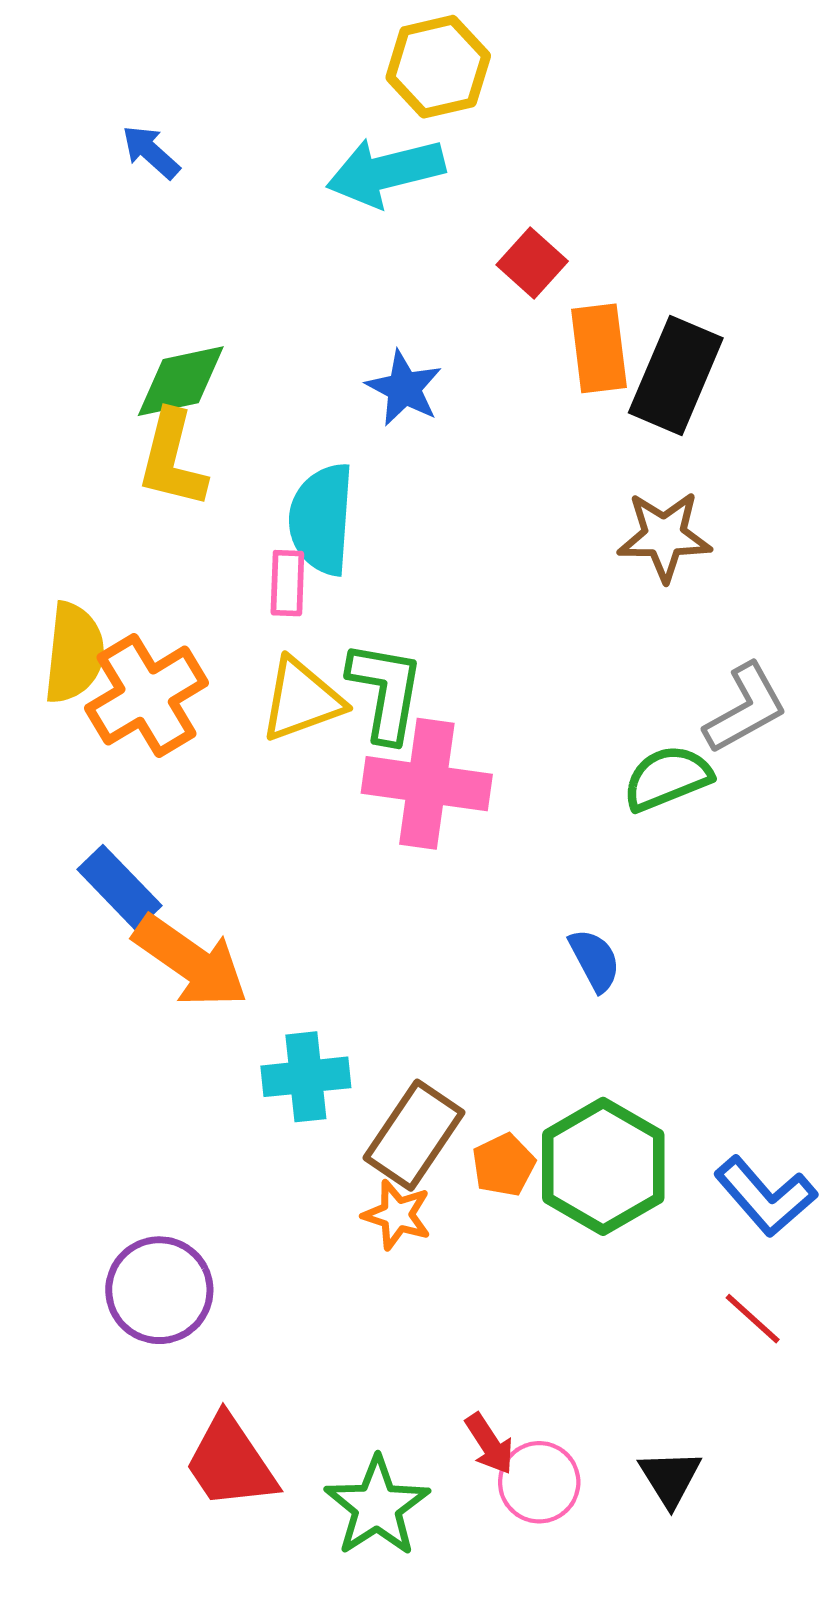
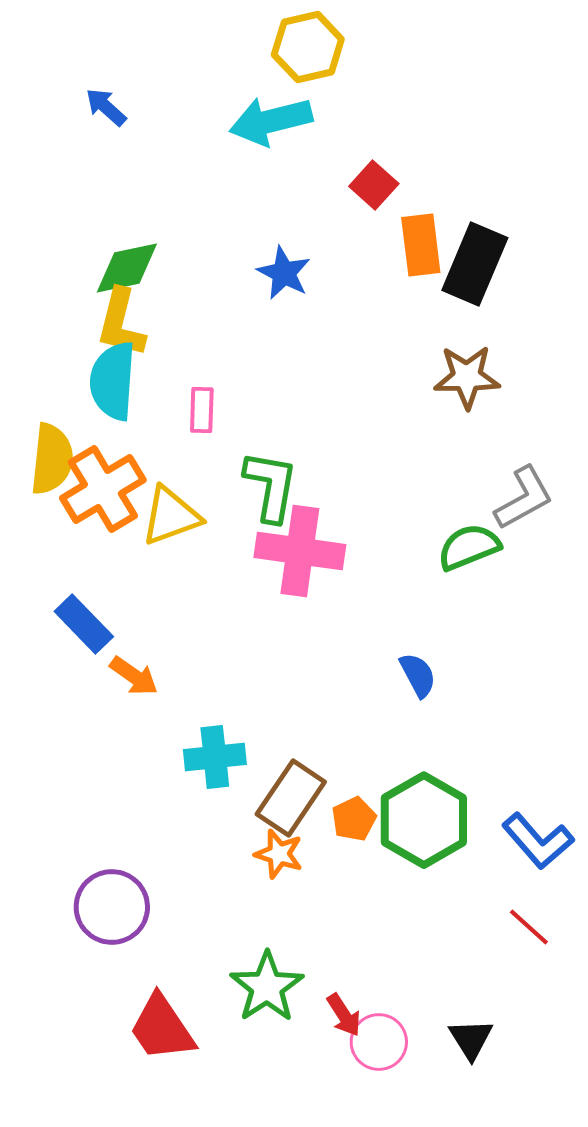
cyan semicircle: (322, 519) -> (113, 381), moved
yellow triangle: (302, 700) -> (171, 516), moved
orange arrow: (191, 962) -> (134, 676), size x0.6
green star: (377, 1506) -> (267, 987), moved

